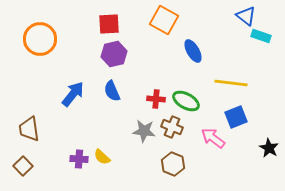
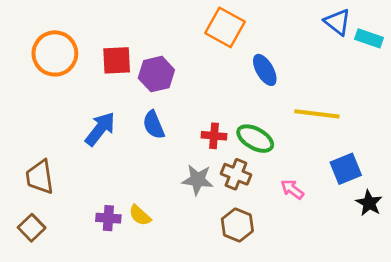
red square: (109, 24) -> (117, 60), moved
cyan rectangle: (261, 36) -> (369, 38), moved
blue square: (236, 117) -> (346, 169), moved
pink arrow: (213, 138) -> (292, 189), size x0.7

